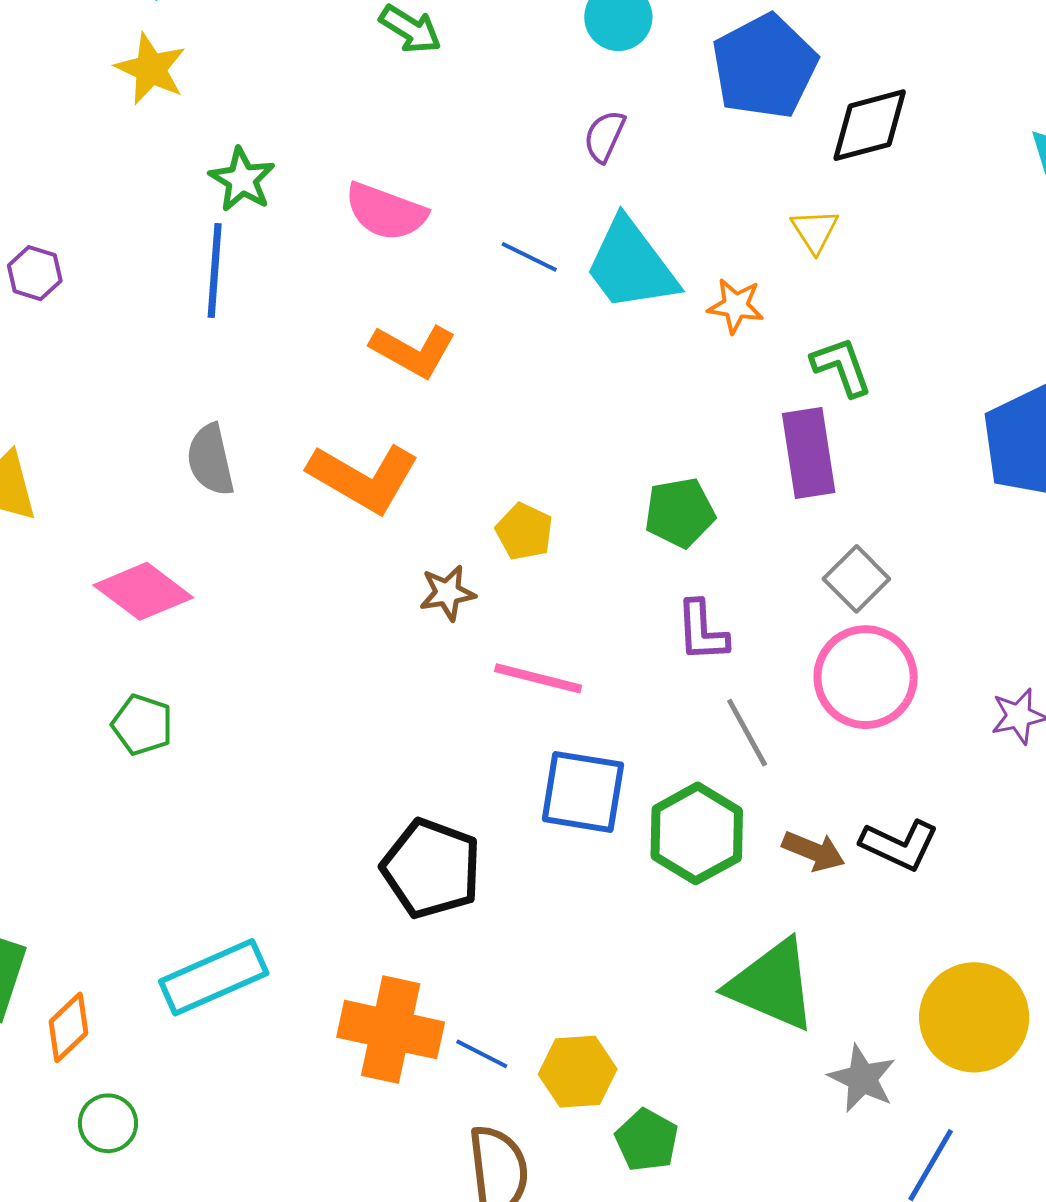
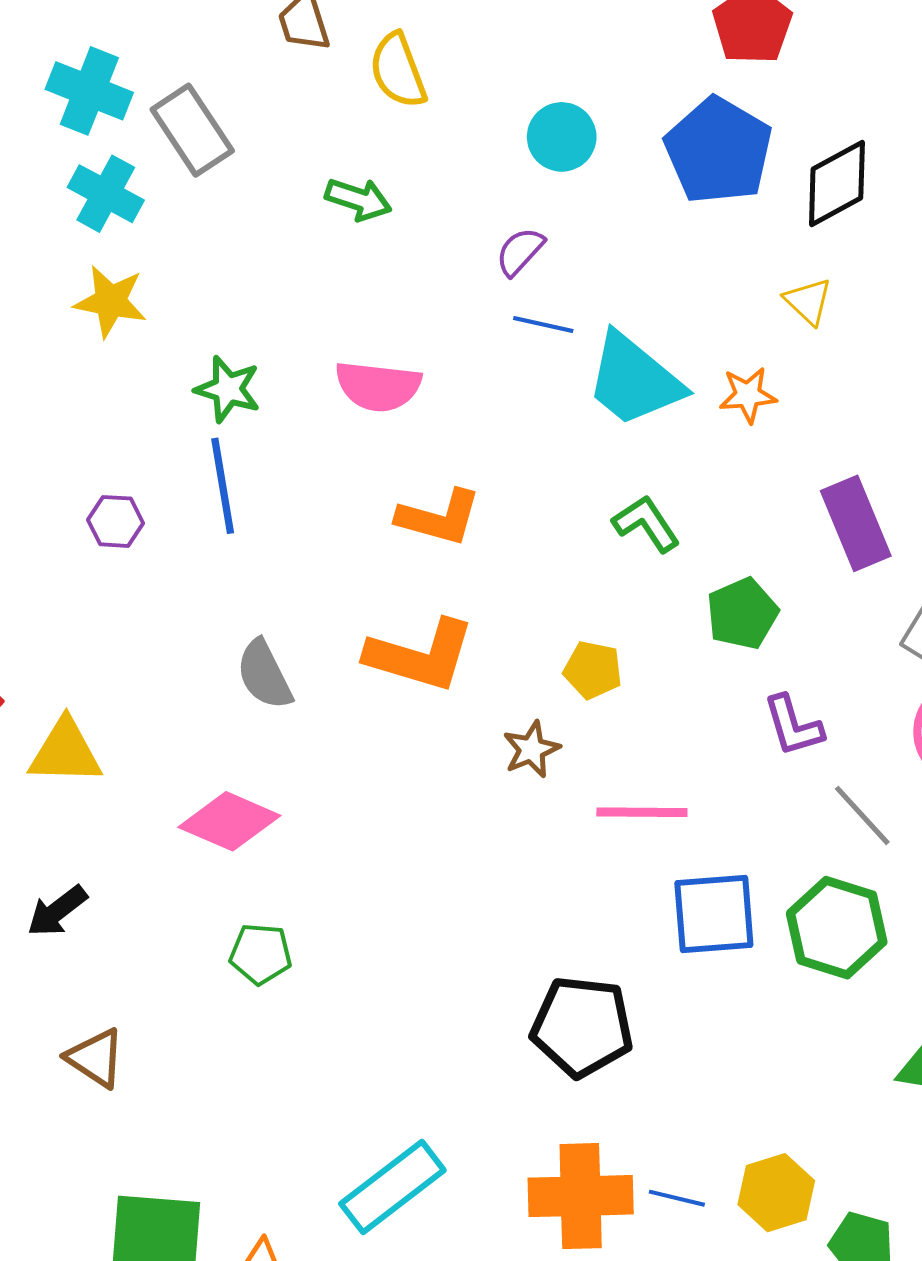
purple semicircle: (604, 136) -> (520, 252), moved, turned 32
blue line: (529, 257) -> (543, 324), moved
purple hexagon: (35, 273) -> (115, 521), moved
green L-shape: (842, 367) -> (646, 524), moved

